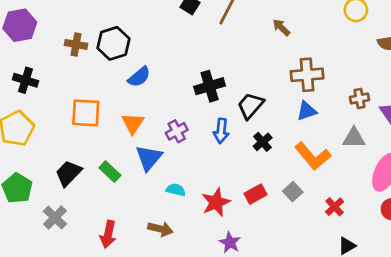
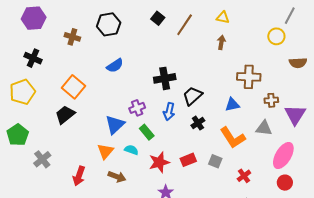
brown arrow: (281, 27) -> (221, 42), turned 48
black hexagon: (113, 43) -> (109, 24), moved
brown cross: (307, 75) -> (249, 77), moved
orange square: (86, 113) -> (73, 87), turned 30
orange triangle: (133, 123) -> (105, 151), moved
green rectangle: (110, 172) -> (147, 132), moved
black trapezoid: (68, 173) -> (65, 115), moved
gray square: (293, 192) -> (215, 161), turned -32

